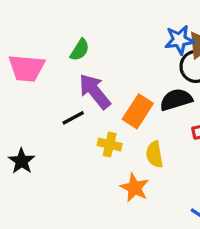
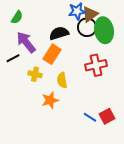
black semicircle: (176, 100) -> (59, 33), moved
orange star: (135, 188) -> (50, 100), turned 30

